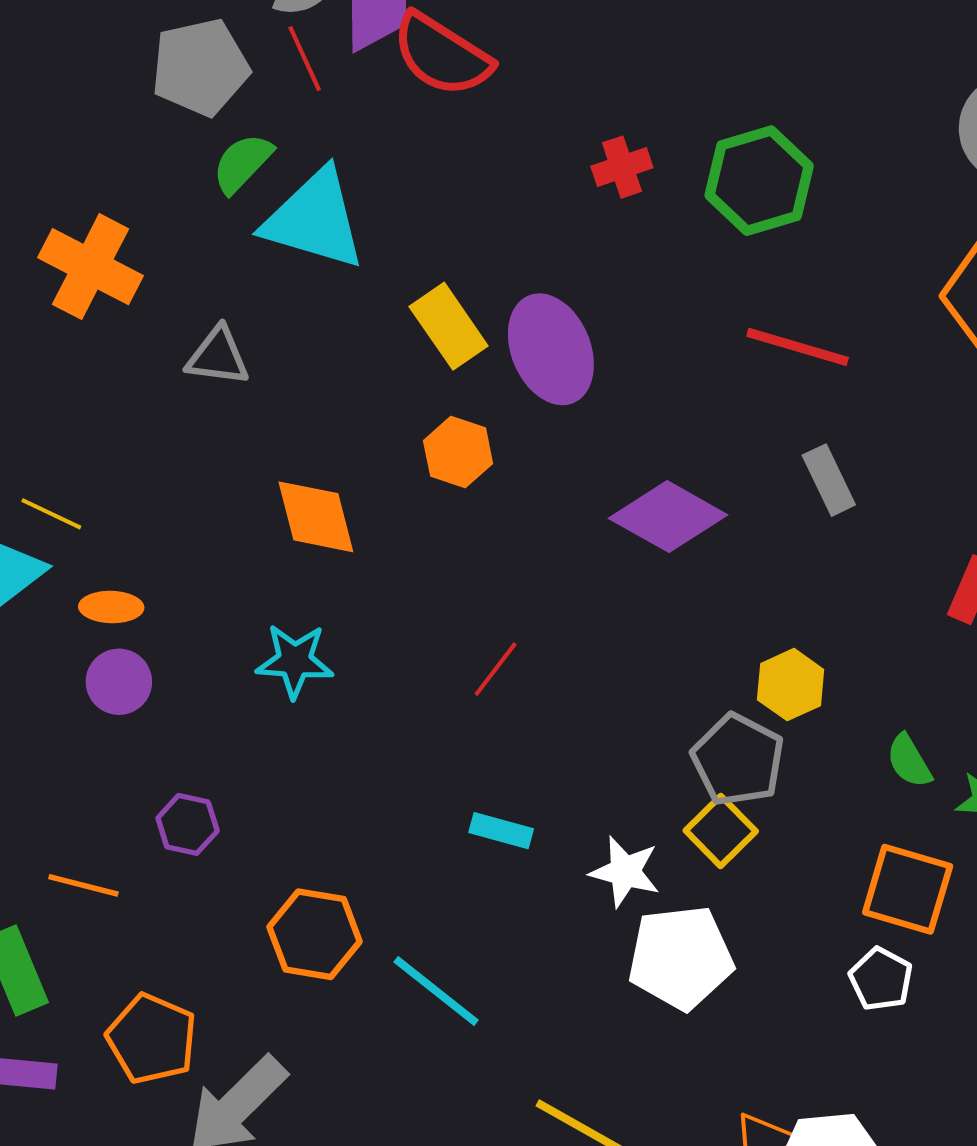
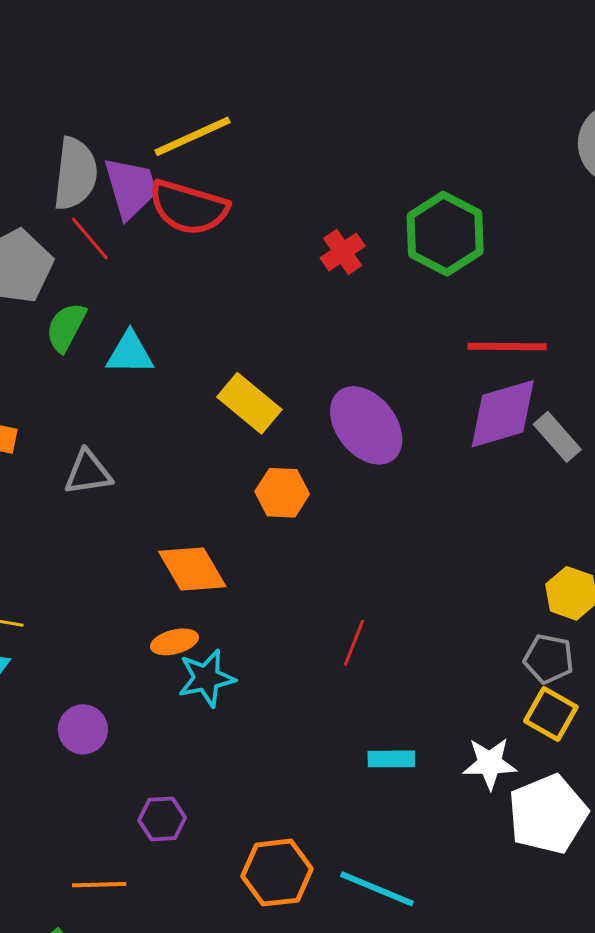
cyan triangle: (314, 219) -> (130, 353), size x0.6
purple ellipse: (551, 349) -> (366, 425), moved
purple diamond: (668, 517) -> (503, 414), moved, turned -30
orange ellipse: (111, 607) -> (174, 642), moved
gray pentagon: (738, 760) -> (549, 659), size x0.7

